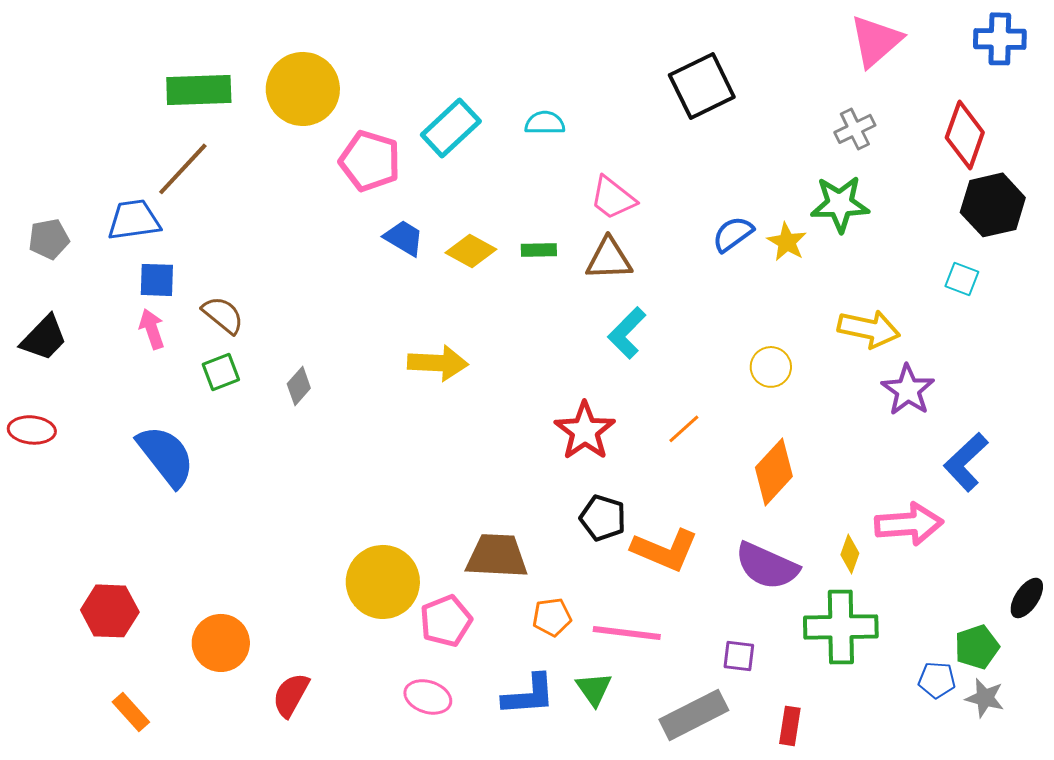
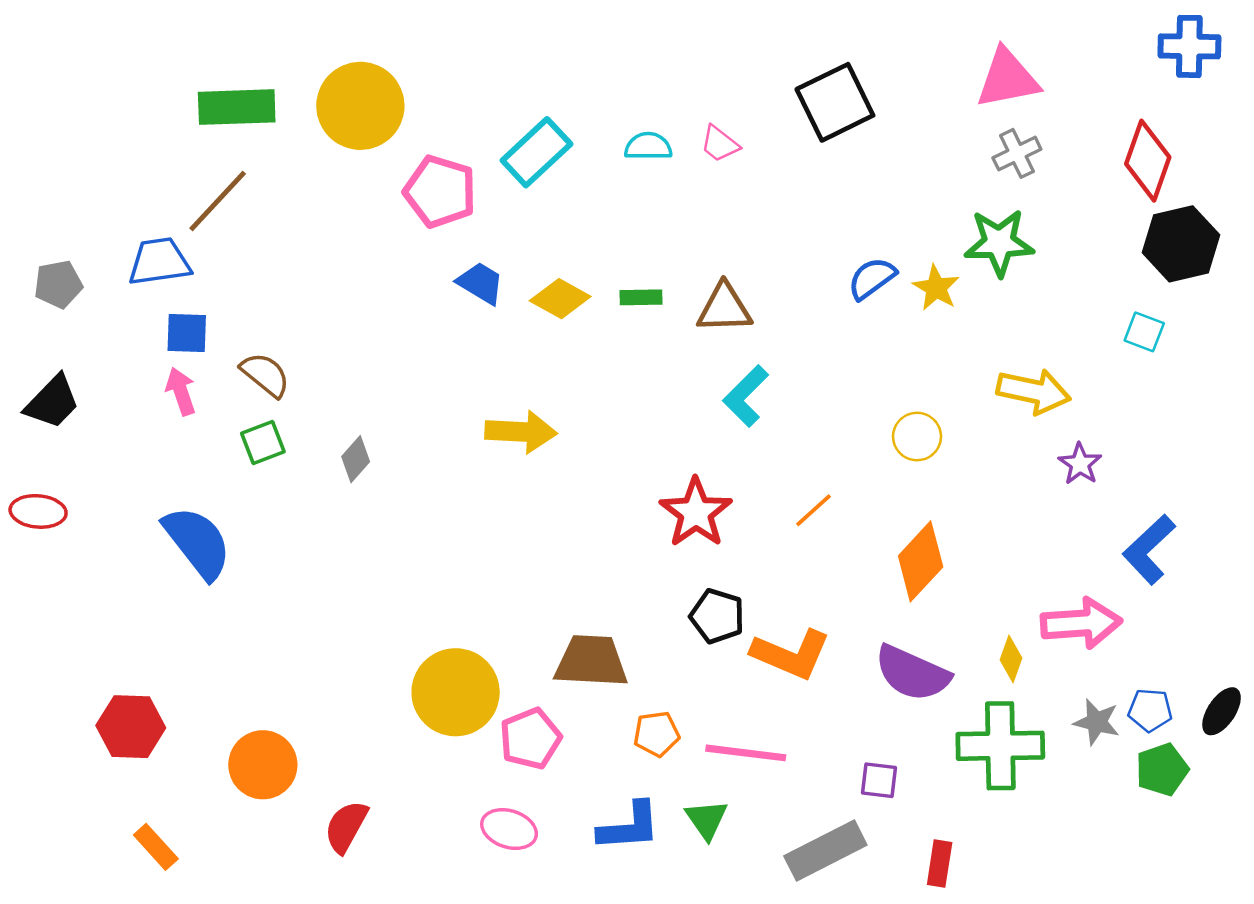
pink triangle: (876, 41) -> (1007, 79), moved, turned 30
pink trapezoid: (613, 198) -> (720, 144), moved, size x0.7
purple star: (908, 390) -> (1080, 464), size x0.7
blue pentagon: (937, 680) -> (1150, 710), moved
gray star: (985, 698) -> (1097, 722), moved

